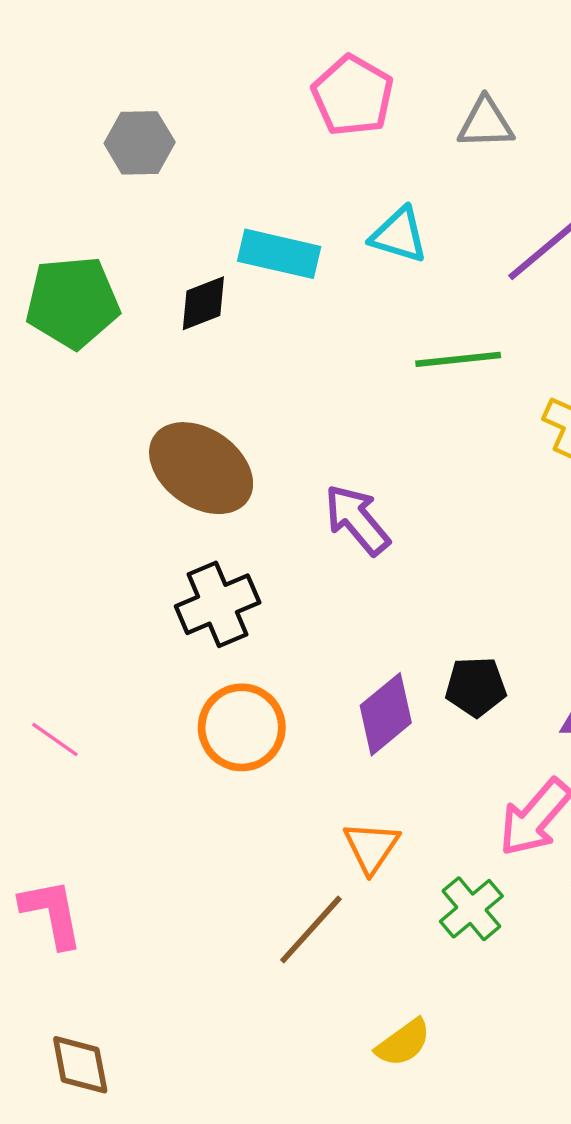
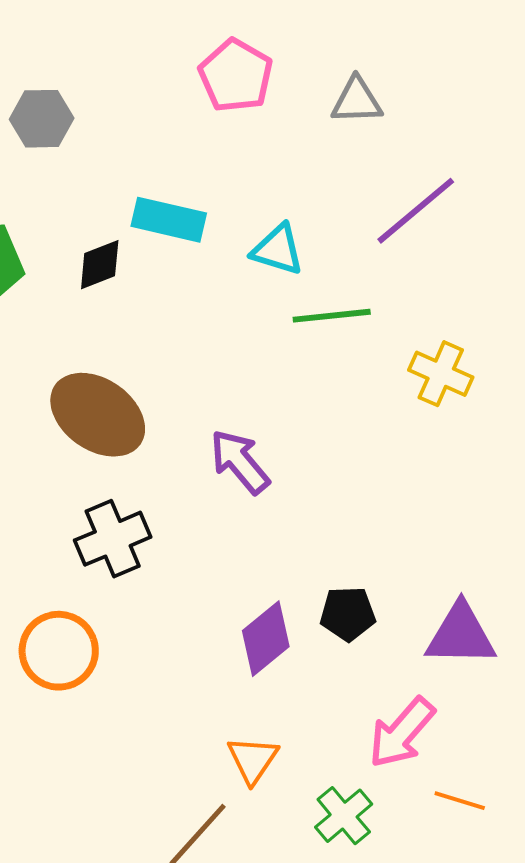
cyan triangle: (399, 235) -> (278, 250), moved
orange circle: (242, 727) -> (59, 651), moved

